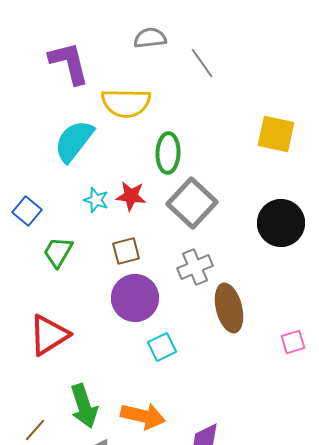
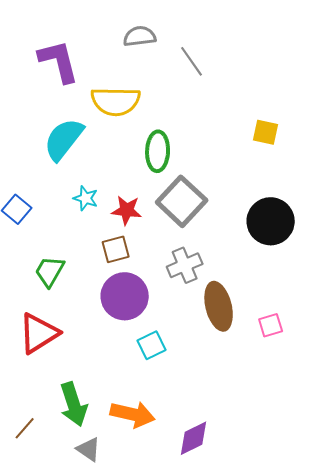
yellow square: (276, 134) -> (266, 132), size x0.7
red star: (131, 196) -> (127, 210), moved
green trapezoid: (58, 252) -> (50, 271), moved
pink square: (293, 342) -> (271, 325), moved

